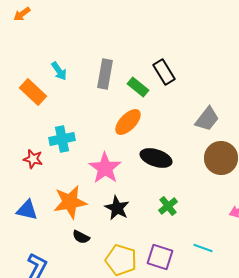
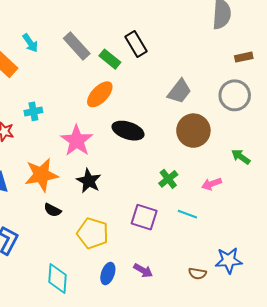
gray rectangle: (105, 74) -> (77, 46), turned -52
cyan cross: (62, 139) -> (33, 111), size x0.7
green cross: (168, 206) -> (168, 179), moved
cyan line: (203, 248) -> (187, 214), moved
purple square: (160, 257) -> (144, 217), moved

